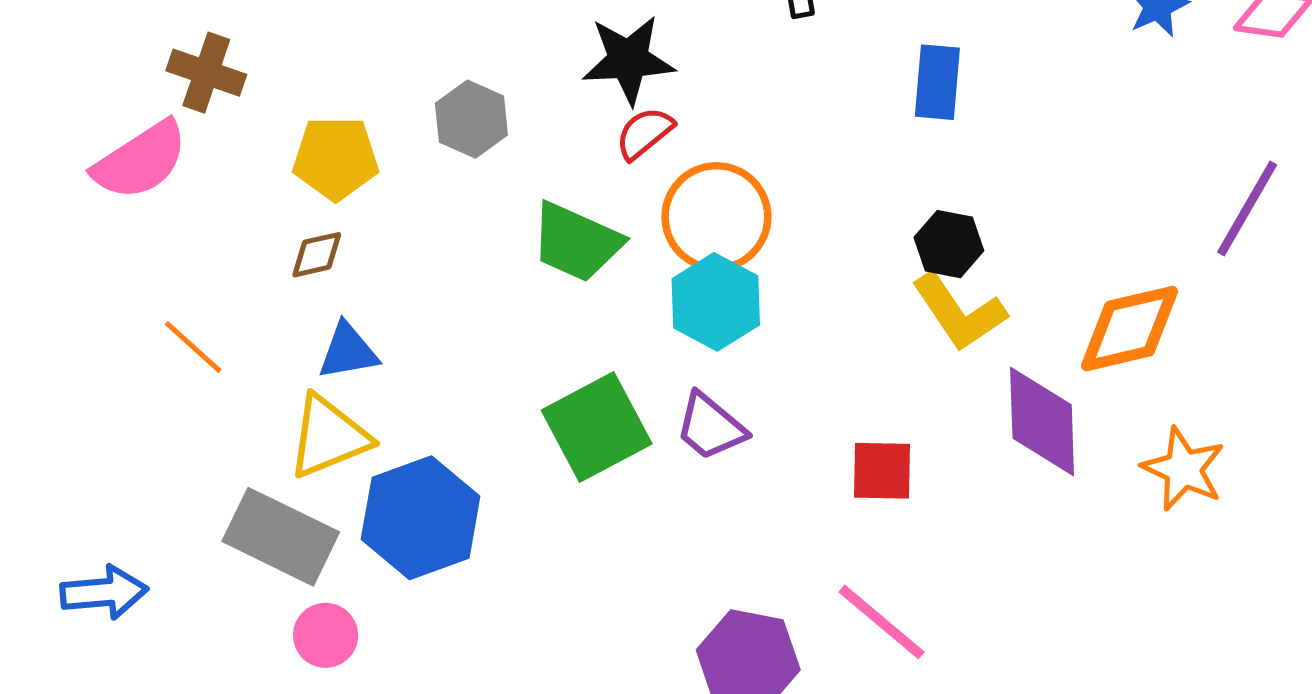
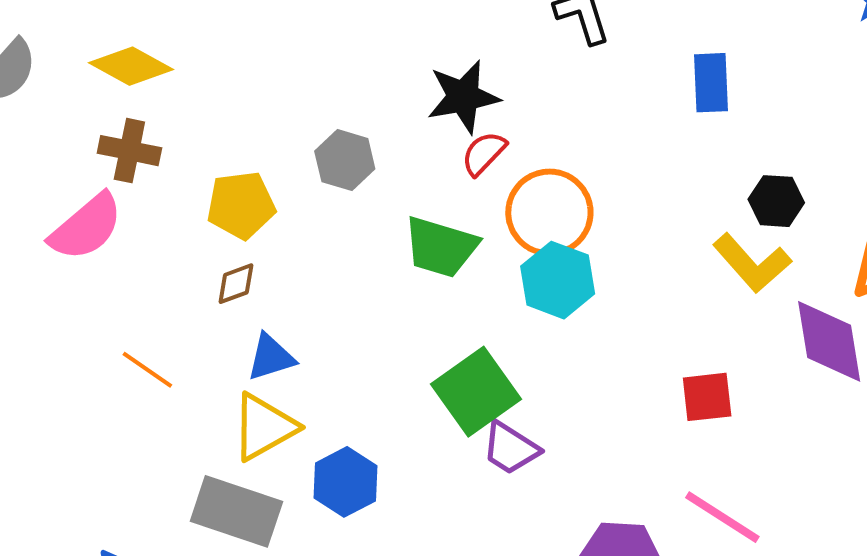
black hexagon: (949, 244) -> (776, 201), moved
purple trapezoid: (710, 427) -> (510, 448), moved
blue hexagon: (421, 518) -> (346, 482), size x0.7

